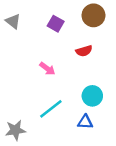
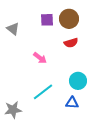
brown circle: (93, 15) -> (69, 19), moved
gray triangle: (13, 21) -> (13, 29), moved
purple square: (56, 24) -> (47, 20), turned -32

